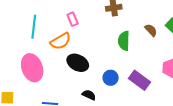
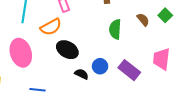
black semicircle: (89, 95) -> (82, 74), moved

